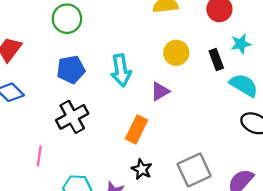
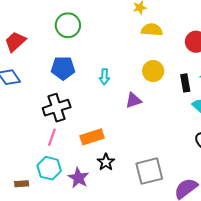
cyan arrow: (121, 70) -> (104, 77), size x0.6
orange rectangle: (136, 129) -> (92, 137), moved, turned 35
pink line: (39, 156) -> (52, 137), moved

